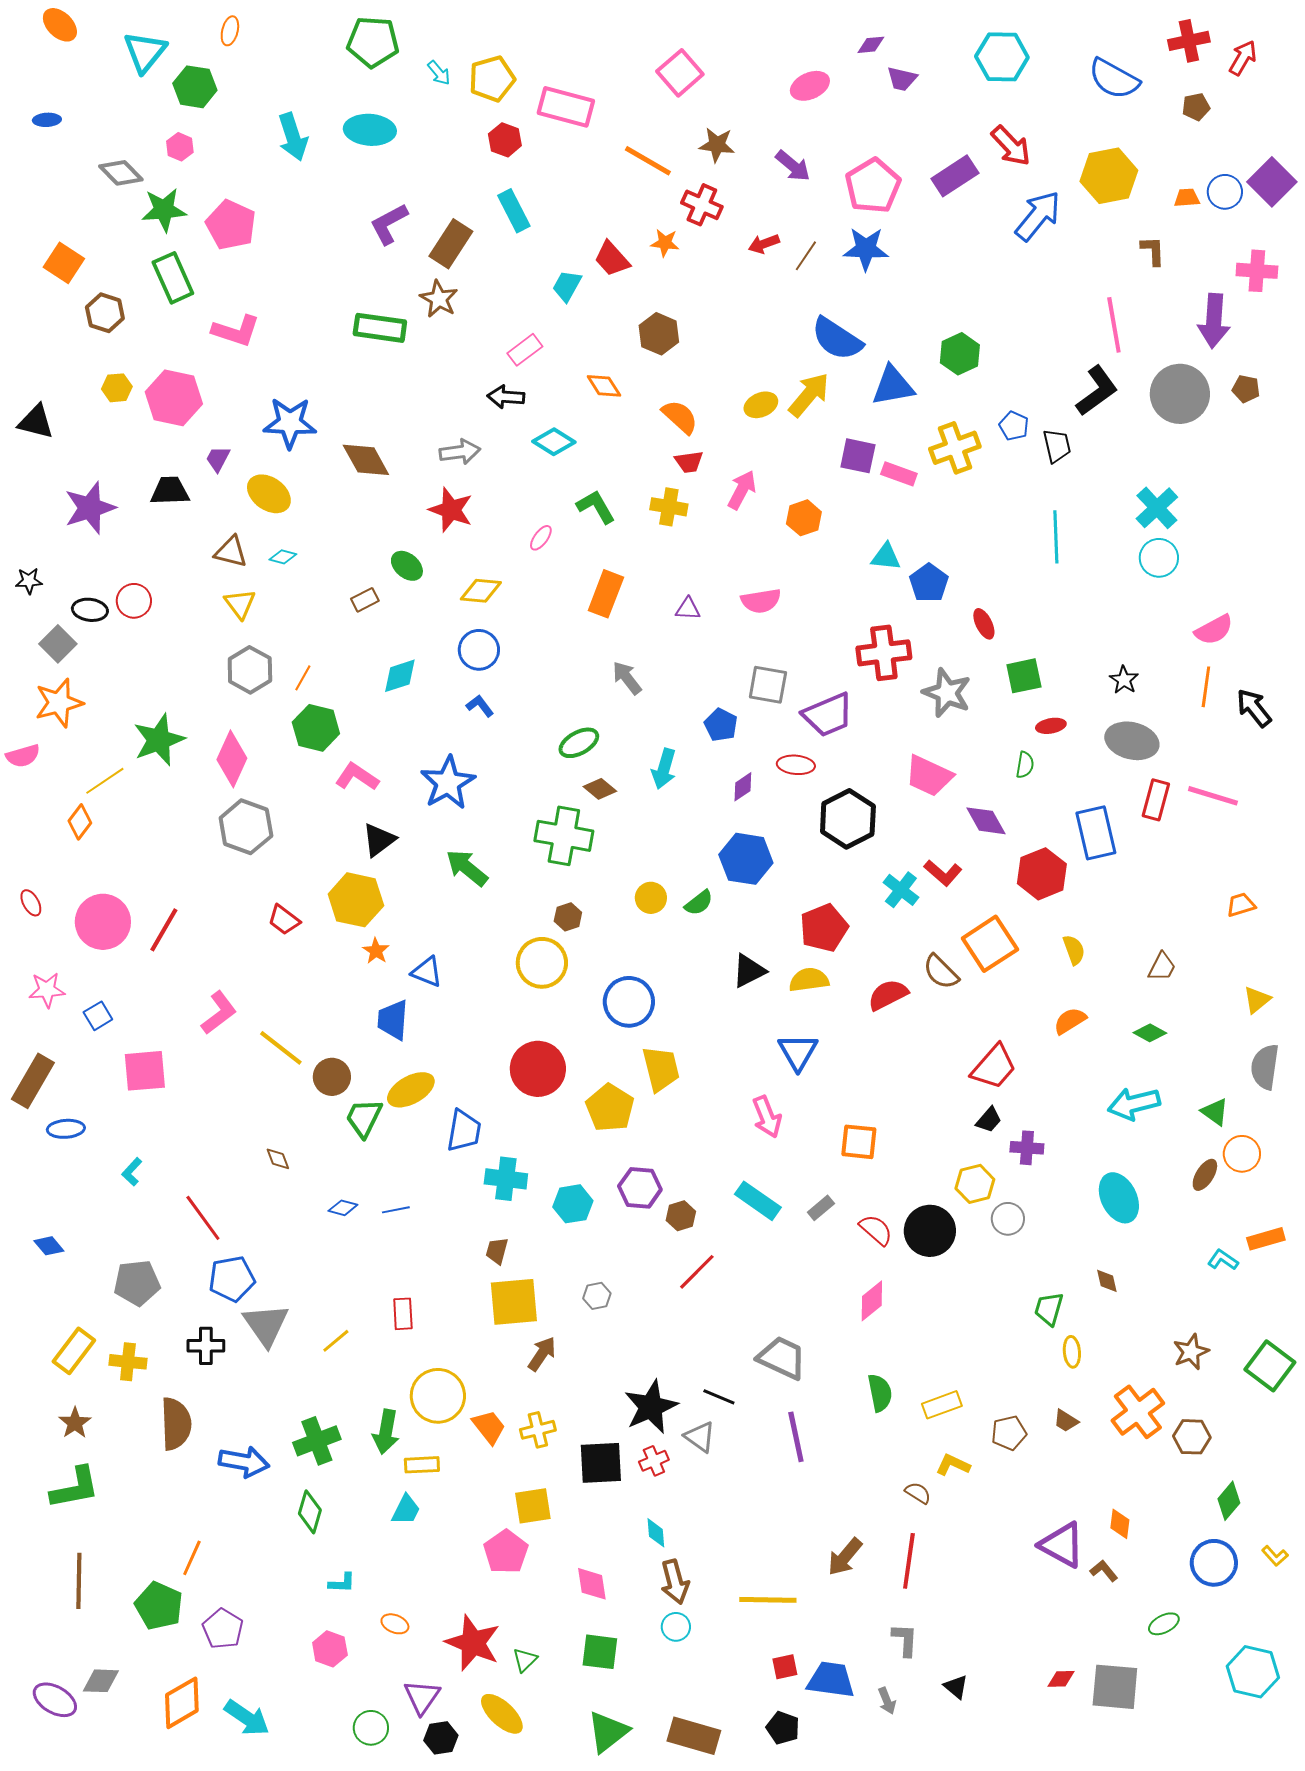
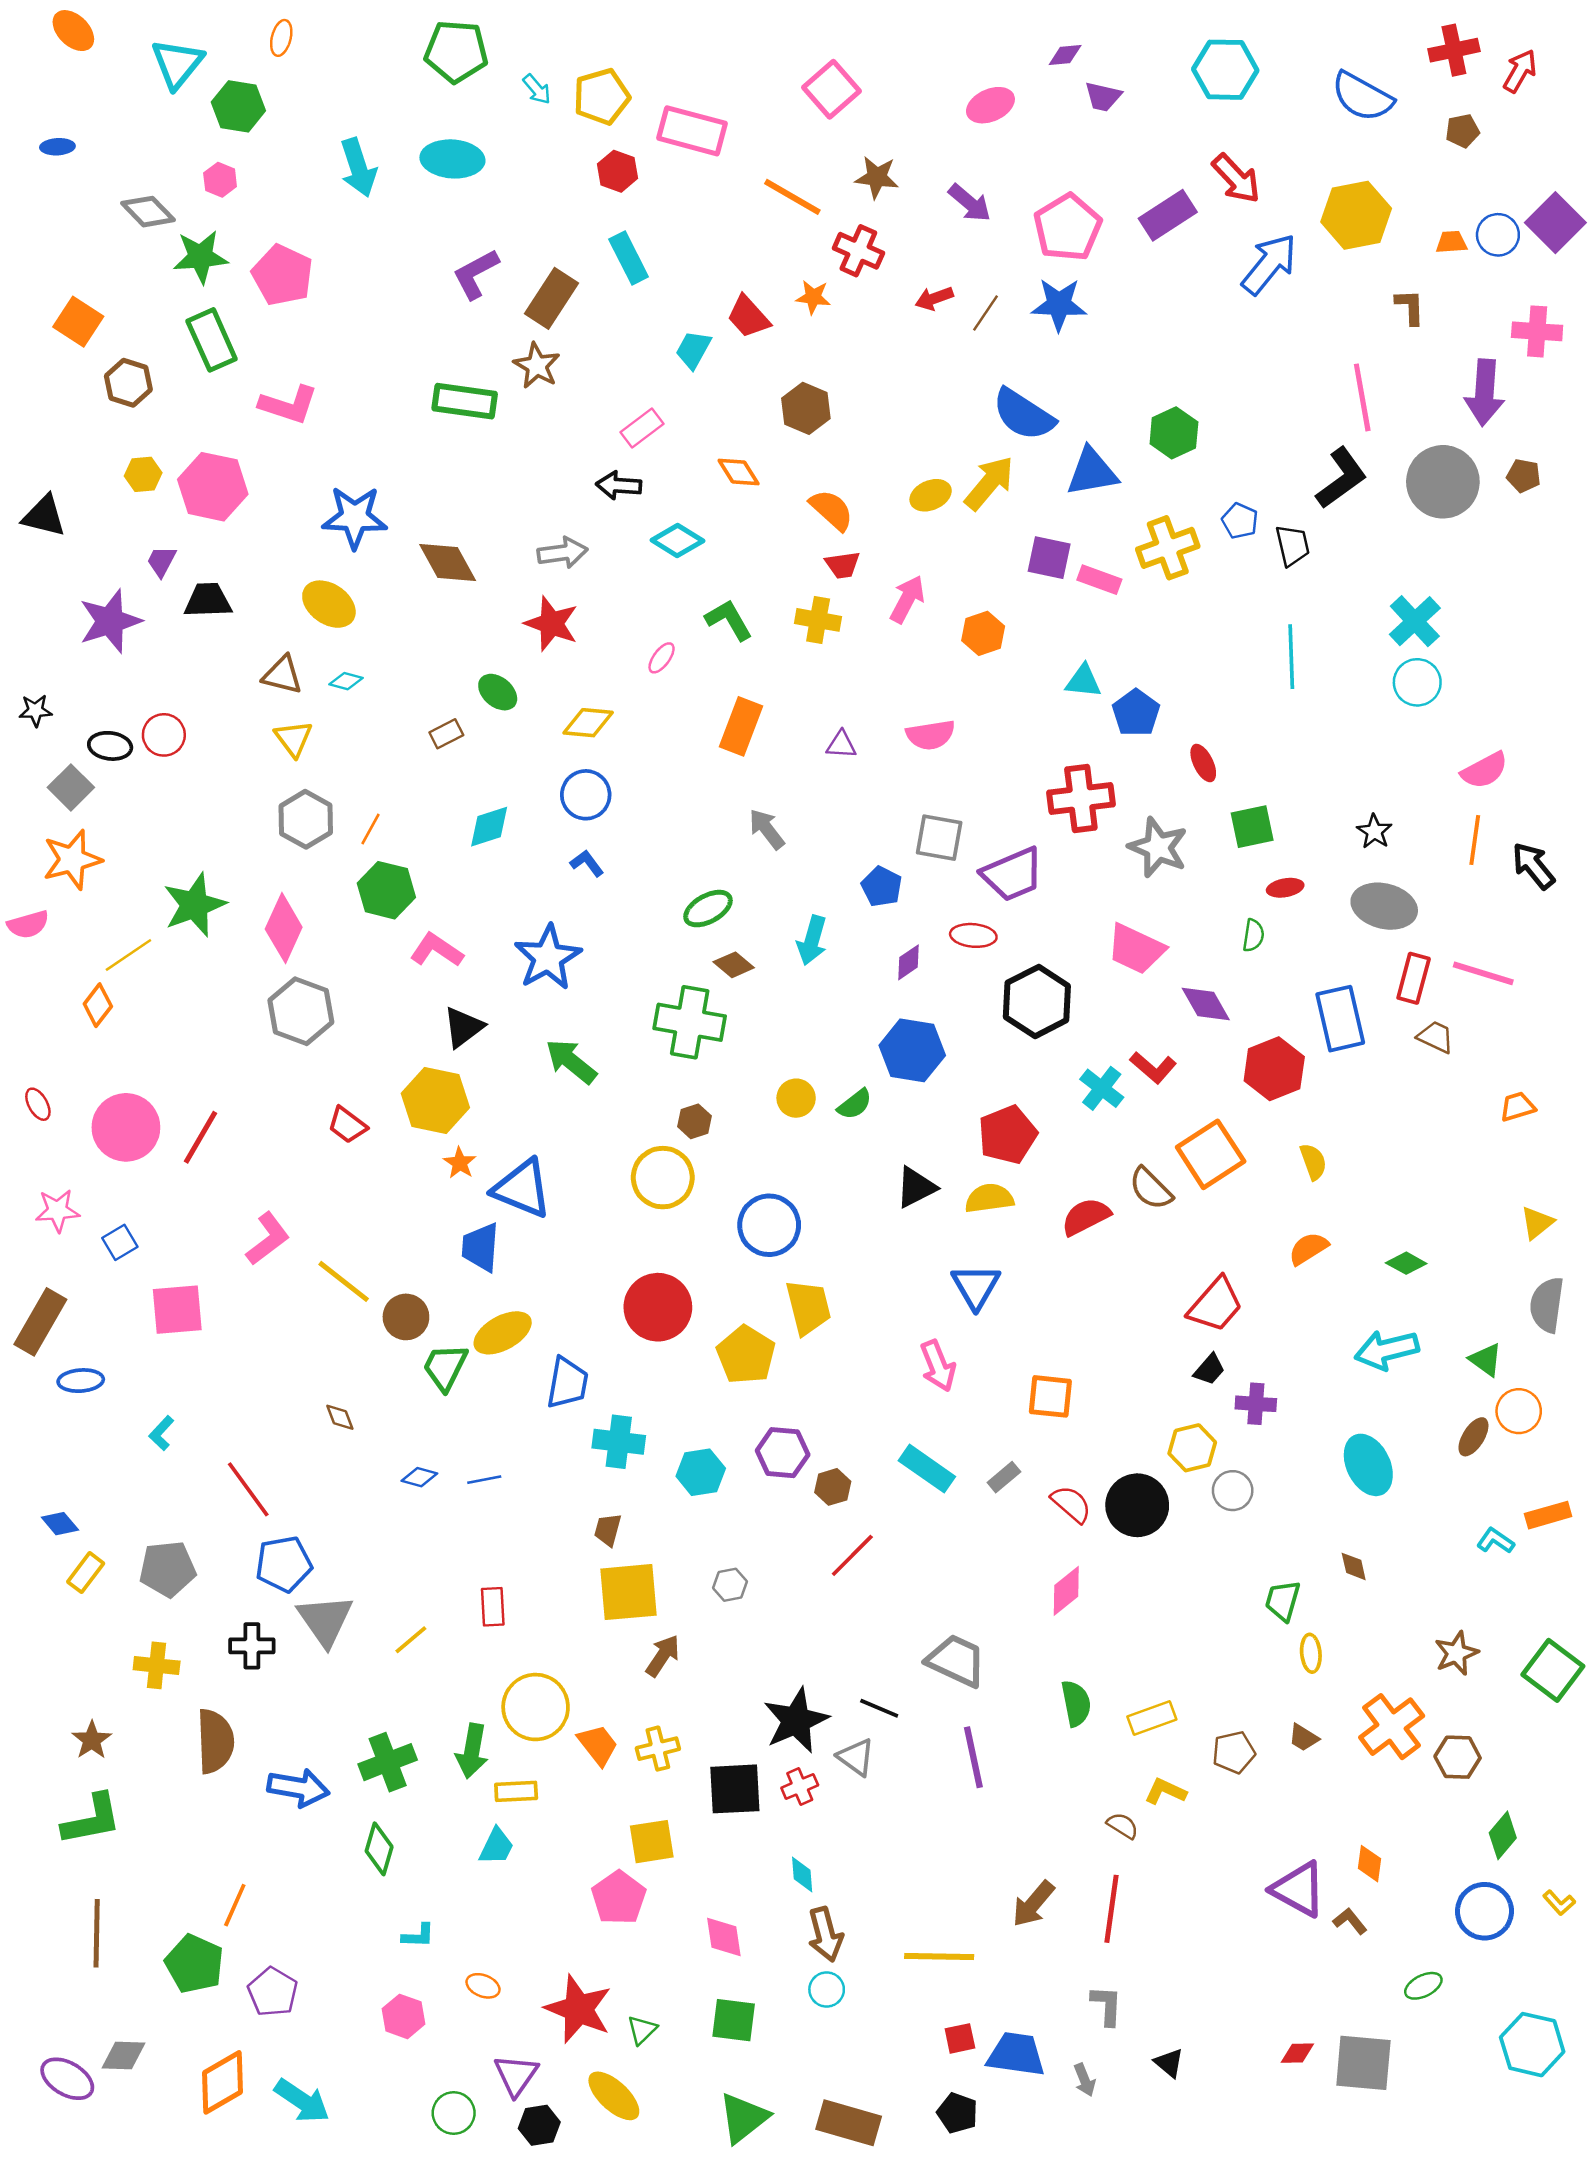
purple trapezoid: (218, 459) -> (161, 561), moved
brown trapezoid: (1162, 967) -> (1436, 1037), moved, turned -92
blue triangle: (427, 972) -> (522, 1189), size x1.6
yellow rectangle: (74, 1351) -> (86, 1573), moved, size x0.7

